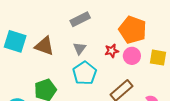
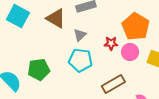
brown triangle: (44, 46) -> (56, 18), moved
cyan pentagon: (85, 73) -> (80, 60), turned 30

